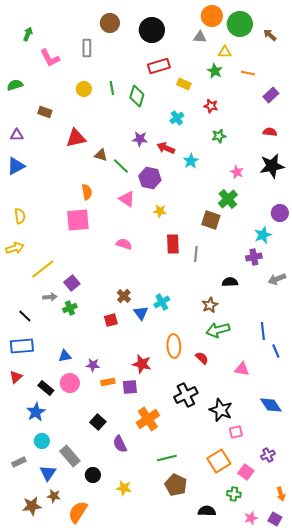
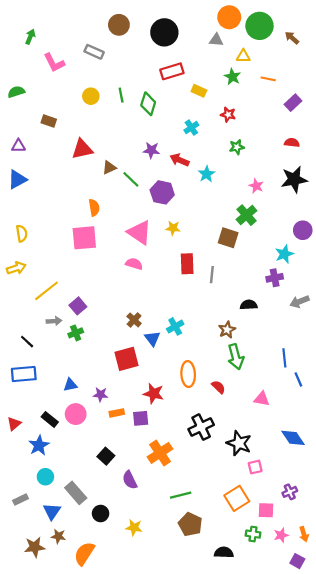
gray rectangle: (87, 48) -> (94, 52), turned -66
brown triangle: (101, 155) -> (109, 168), turned -40
pink triangle: (127, 199) -> (139, 232), moved, size x1.4
red square: (111, 320) -> (127, 359), moved, size x1.6
green arrow: (218, 330) -> (236, 357), turned -90
red triangle: (16, 377) -> (14, 424), moved
pink square: (246, 472) -> (266, 510), turned -35
pink star: (251, 518) -> (281, 535), moved

